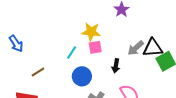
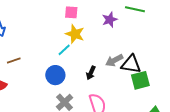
pink square: (95, 47) -> (71, 12), moved
cyan line: (72, 52) -> (64, 50), moved

